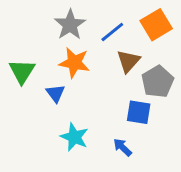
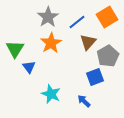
orange star: (74, 63) -> (51, 43), turned 30
blue triangle: (55, 93) -> (29, 67), moved
blue square: (139, 112) -> (95, 77), turned -30

